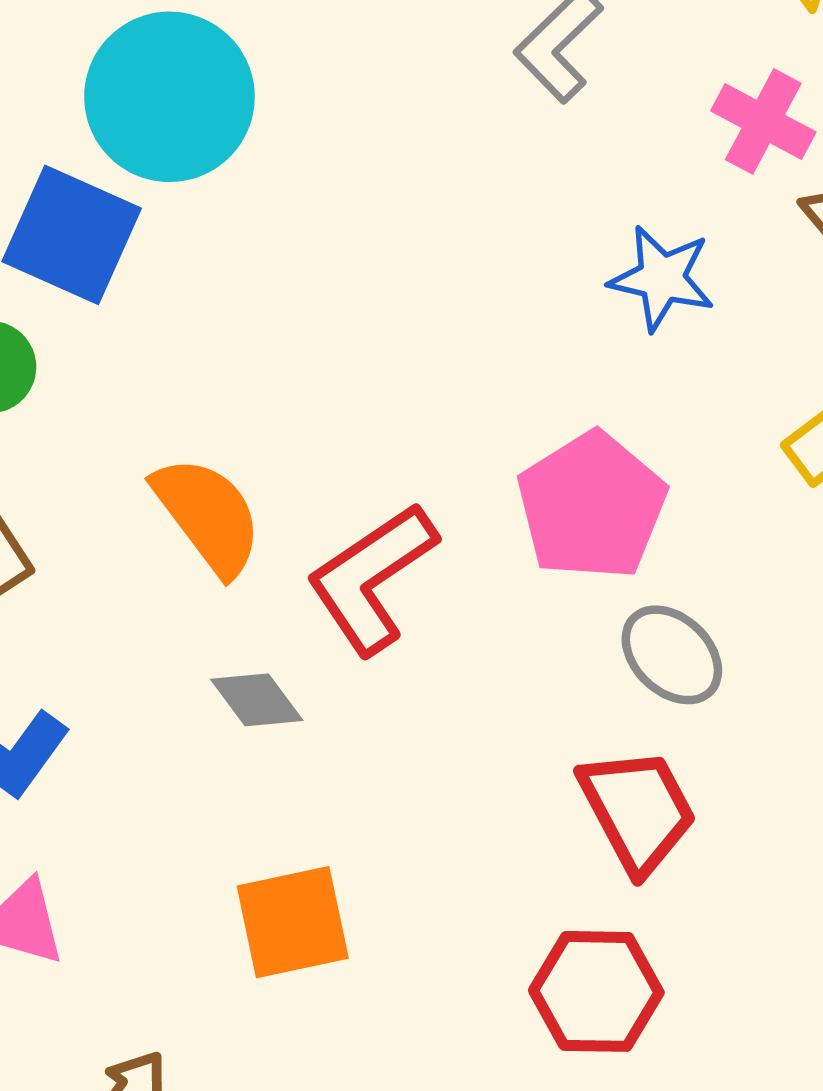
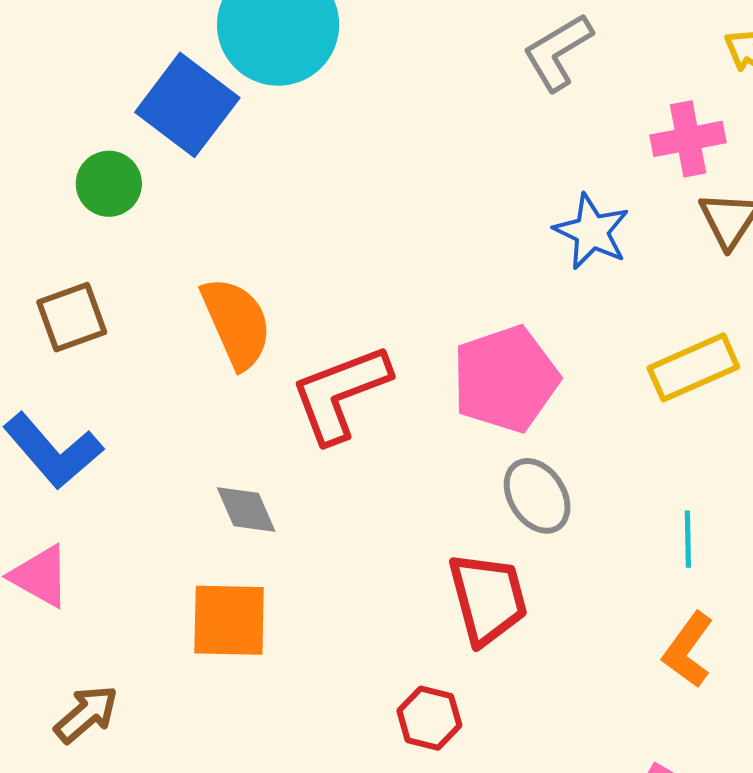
pink cross: (763, 121) -> (688, 139), turned 38
gray diamond: (257, 700) -> (246, 509), moved
red hexagon: (596, 991) -> (429, 718), size x0.7

